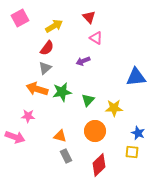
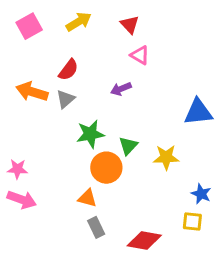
yellow arrow: (54, 26) -> (79, 22), moved
orange arrow: (37, 89) -> (32, 92), moved
pink star: (28, 116) -> (17, 169), moved
orange circle: (95, 131) -> (106, 168), moved
red diamond: (99, 165) -> (144, 240), turned 55

